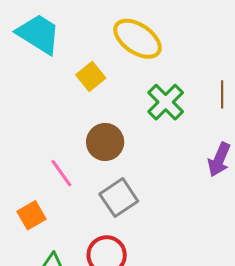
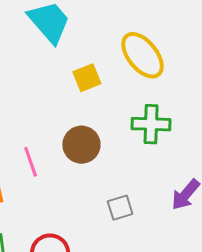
green cross: (166, 102) -> (151, 124), turned 30
gray square: (119, 198) -> (120, 208), moved, size x0.7

